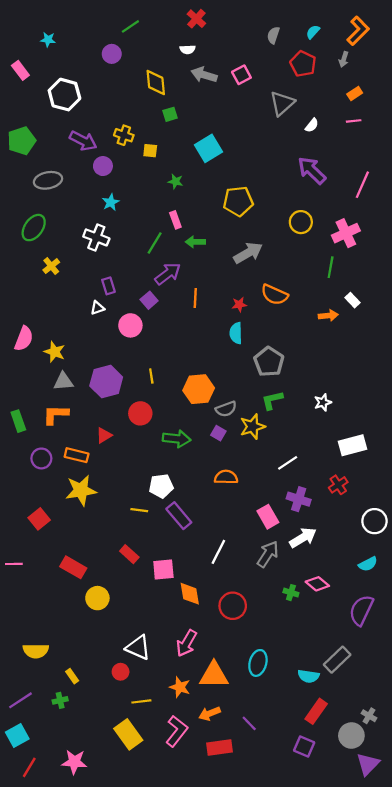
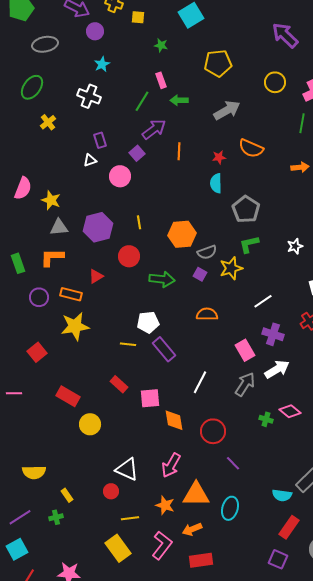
cyan ellipse: (258, 663) -> (230, 508), moved
purple line: (249, 723) -> (233, 463), moved

